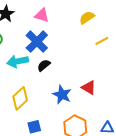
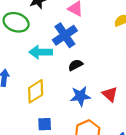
black semicircle: (44, 65) -> (75, 65), moved
blue star: (62, 95) -> (80, 96), turned 30

